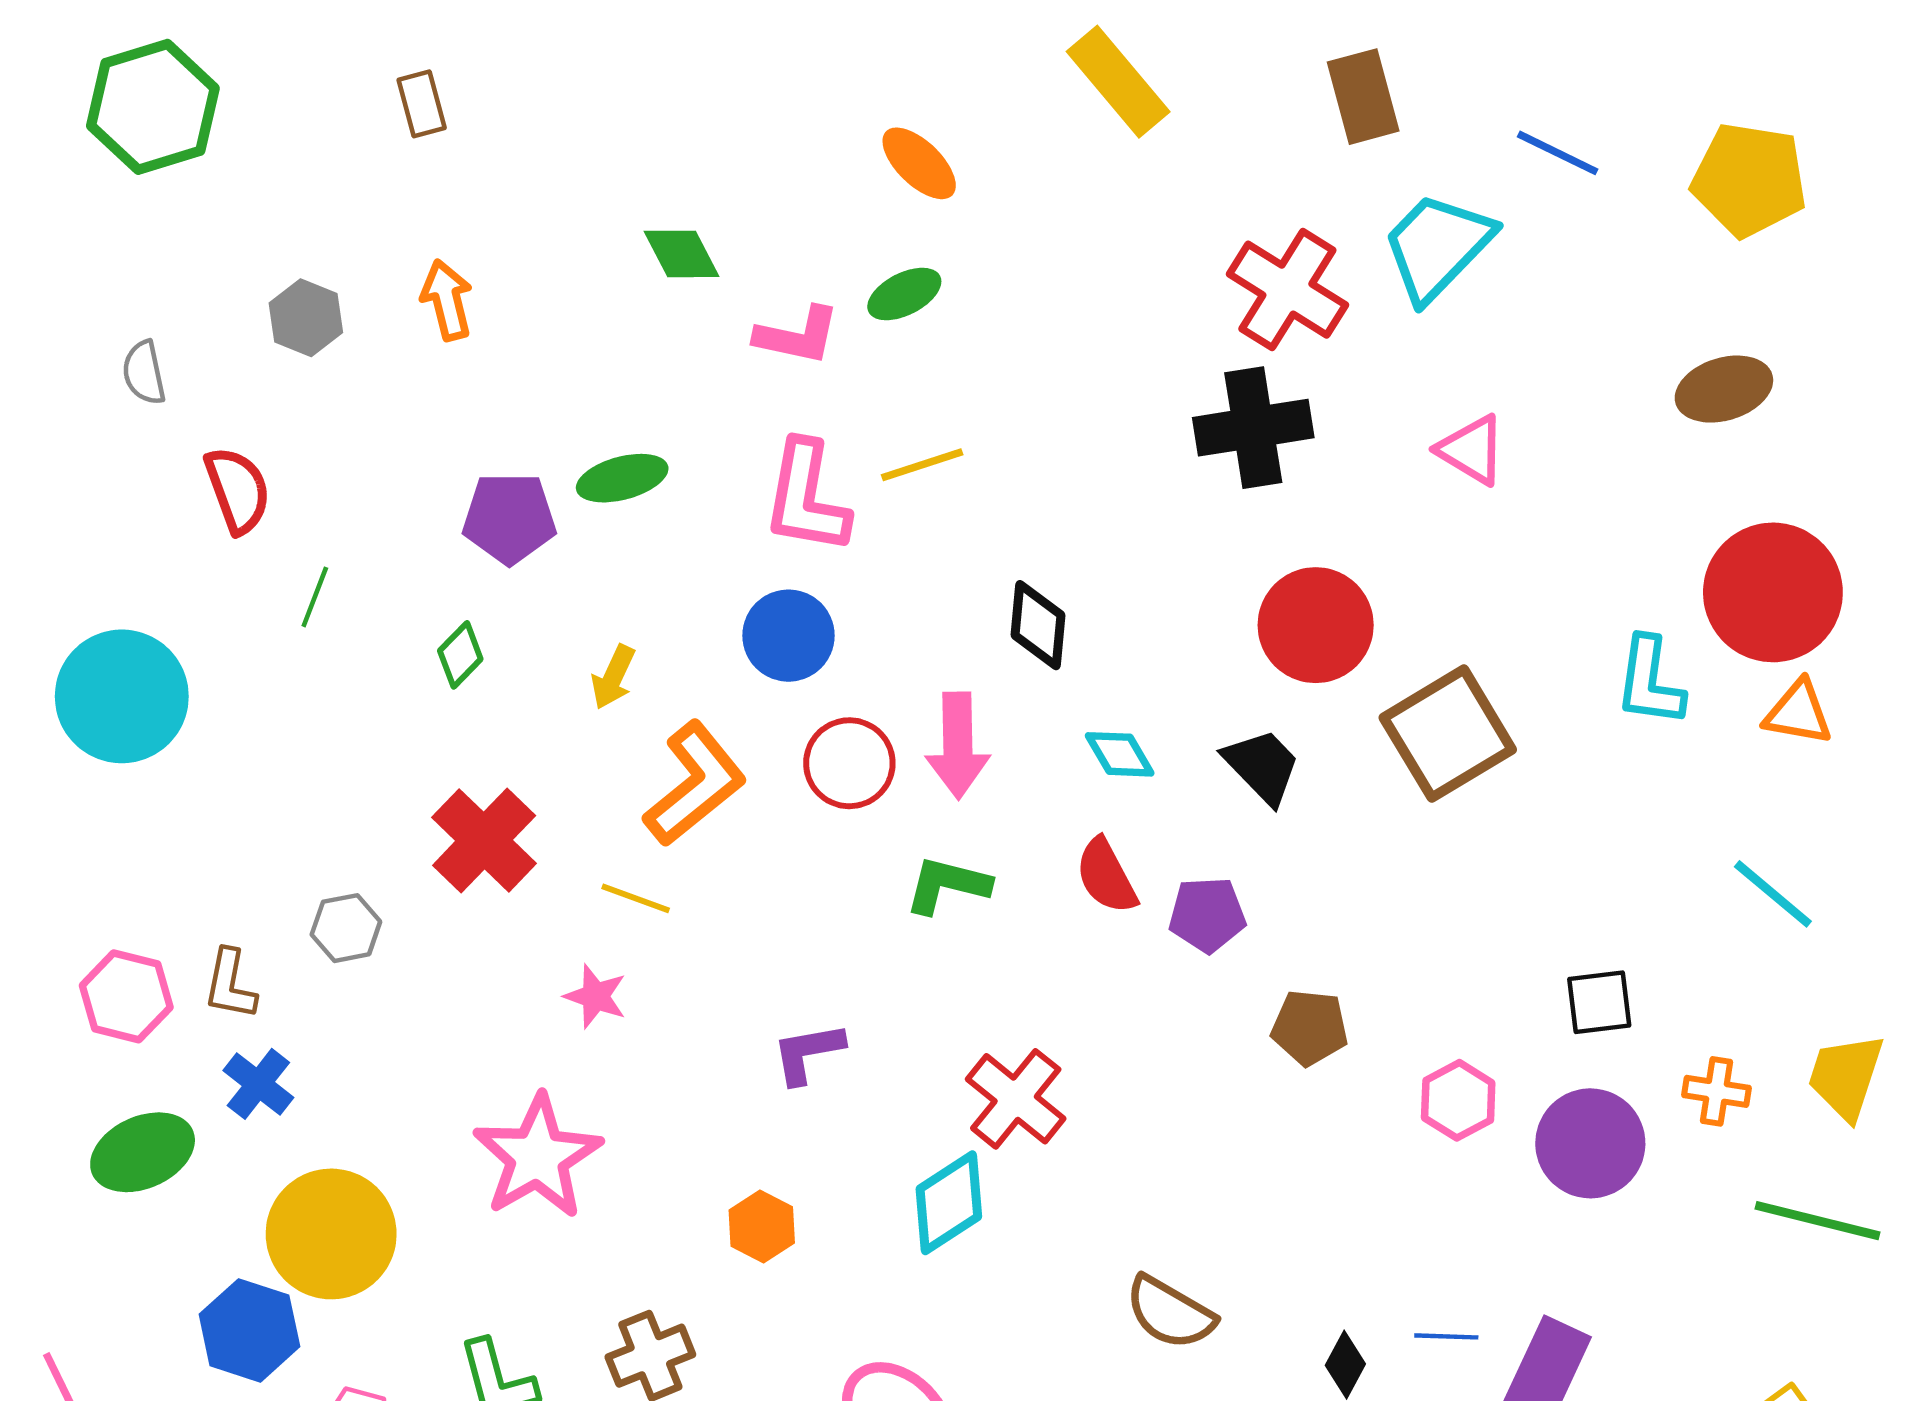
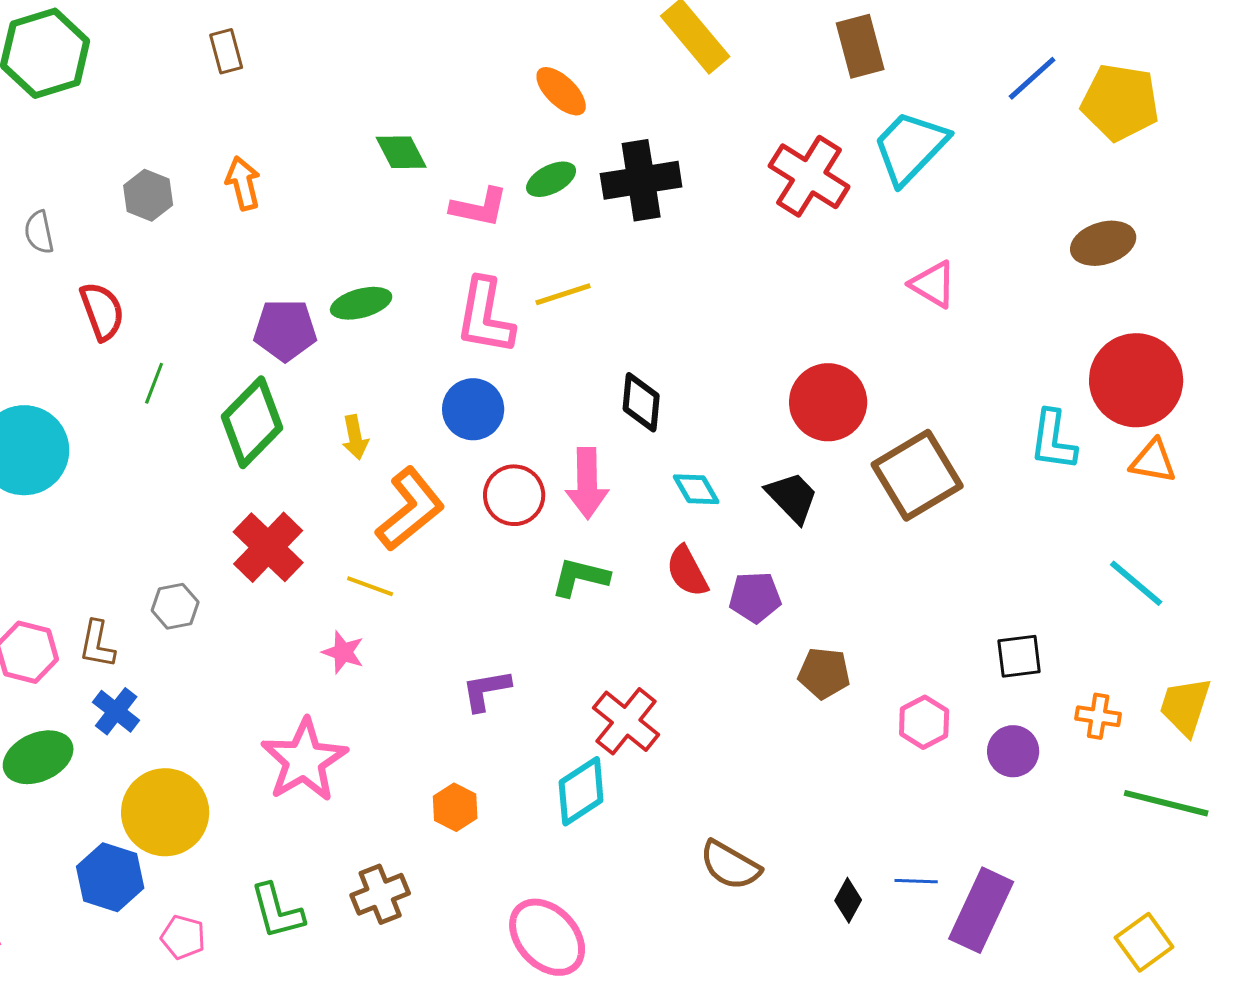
blue line: (1558, 153) -> (1032, 78), moved, turned -68
black cross: (1253, 428) -> (641, 180), moved
green diamond: (460, 655) -> (252, 422), size x2.0
yellow arrow: (613, 677) -> (355, 437), turned -36
purple circle: (1590, 1143) -> (1013, 751), size x0.7

